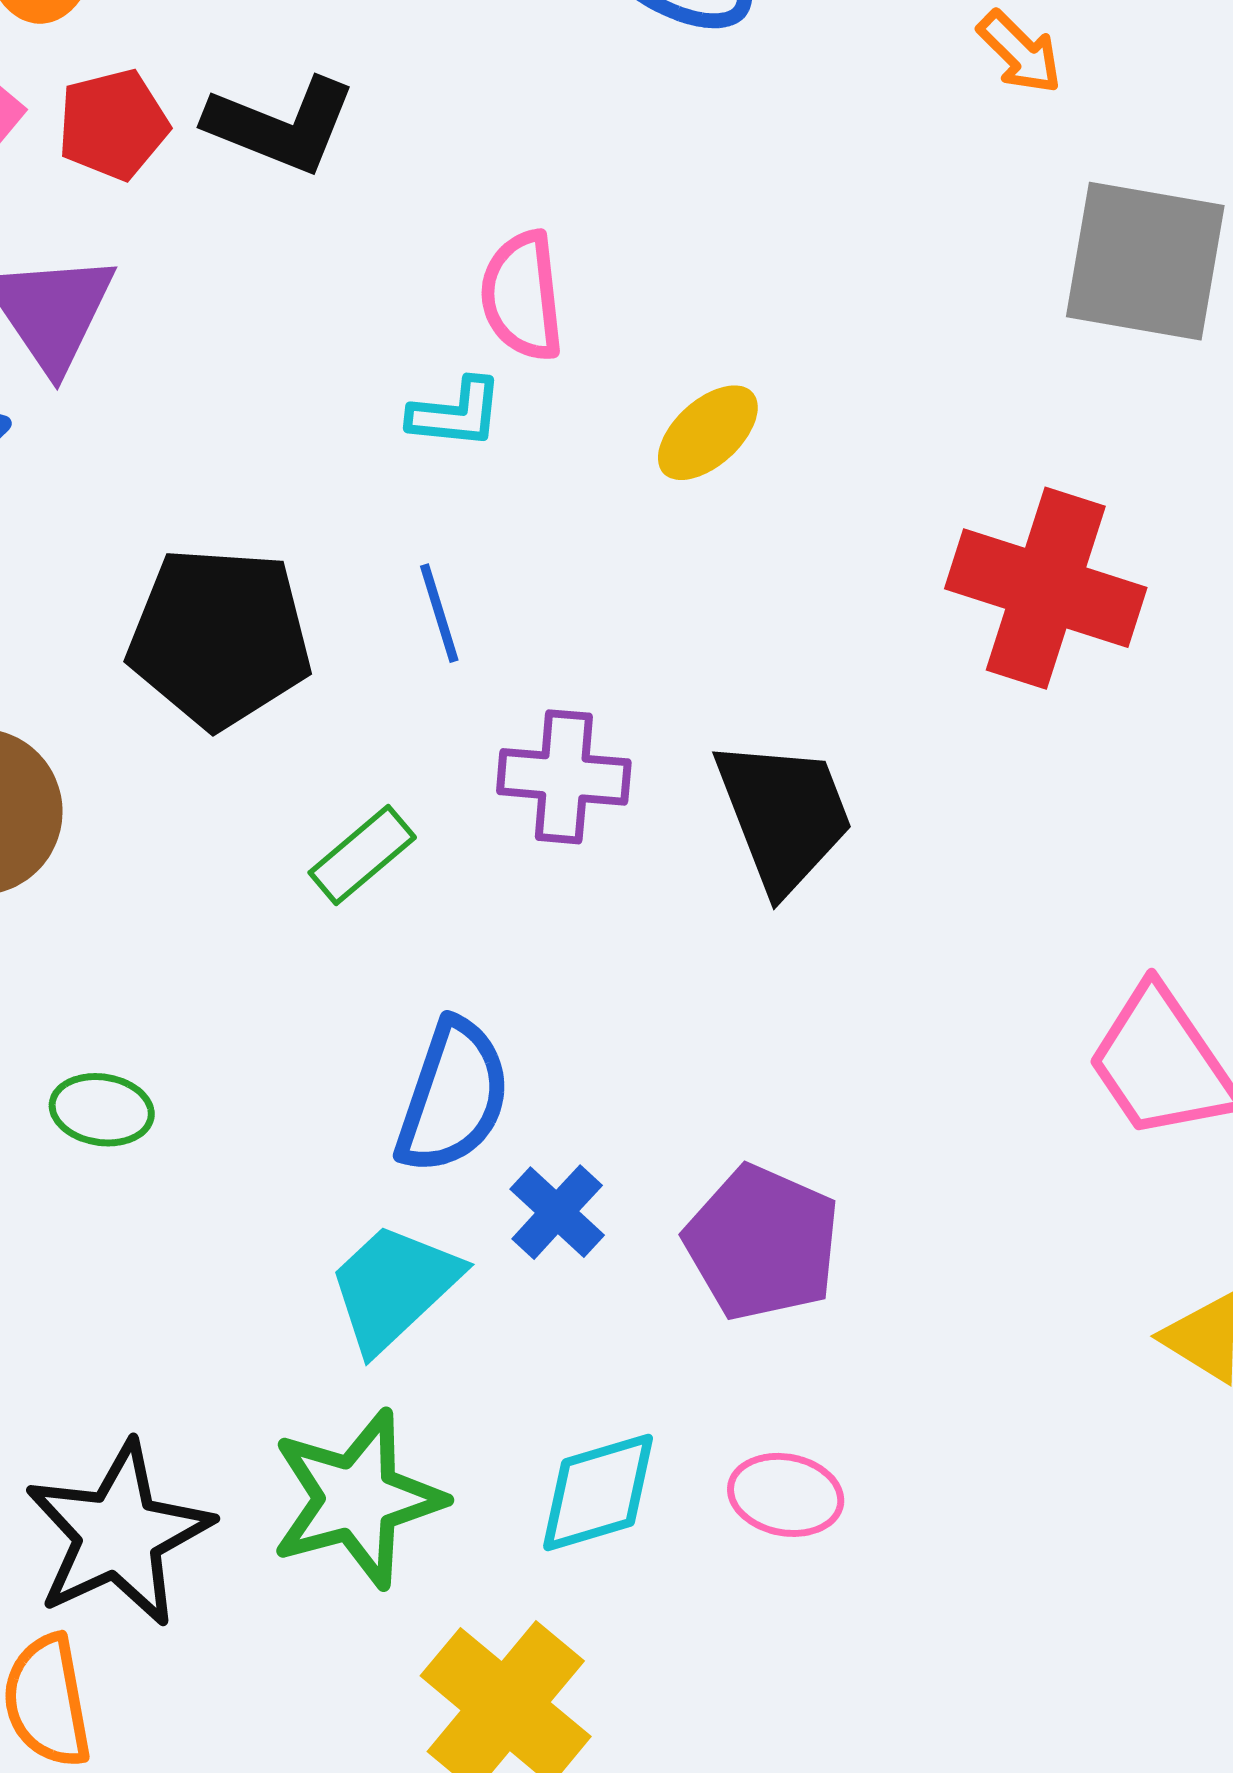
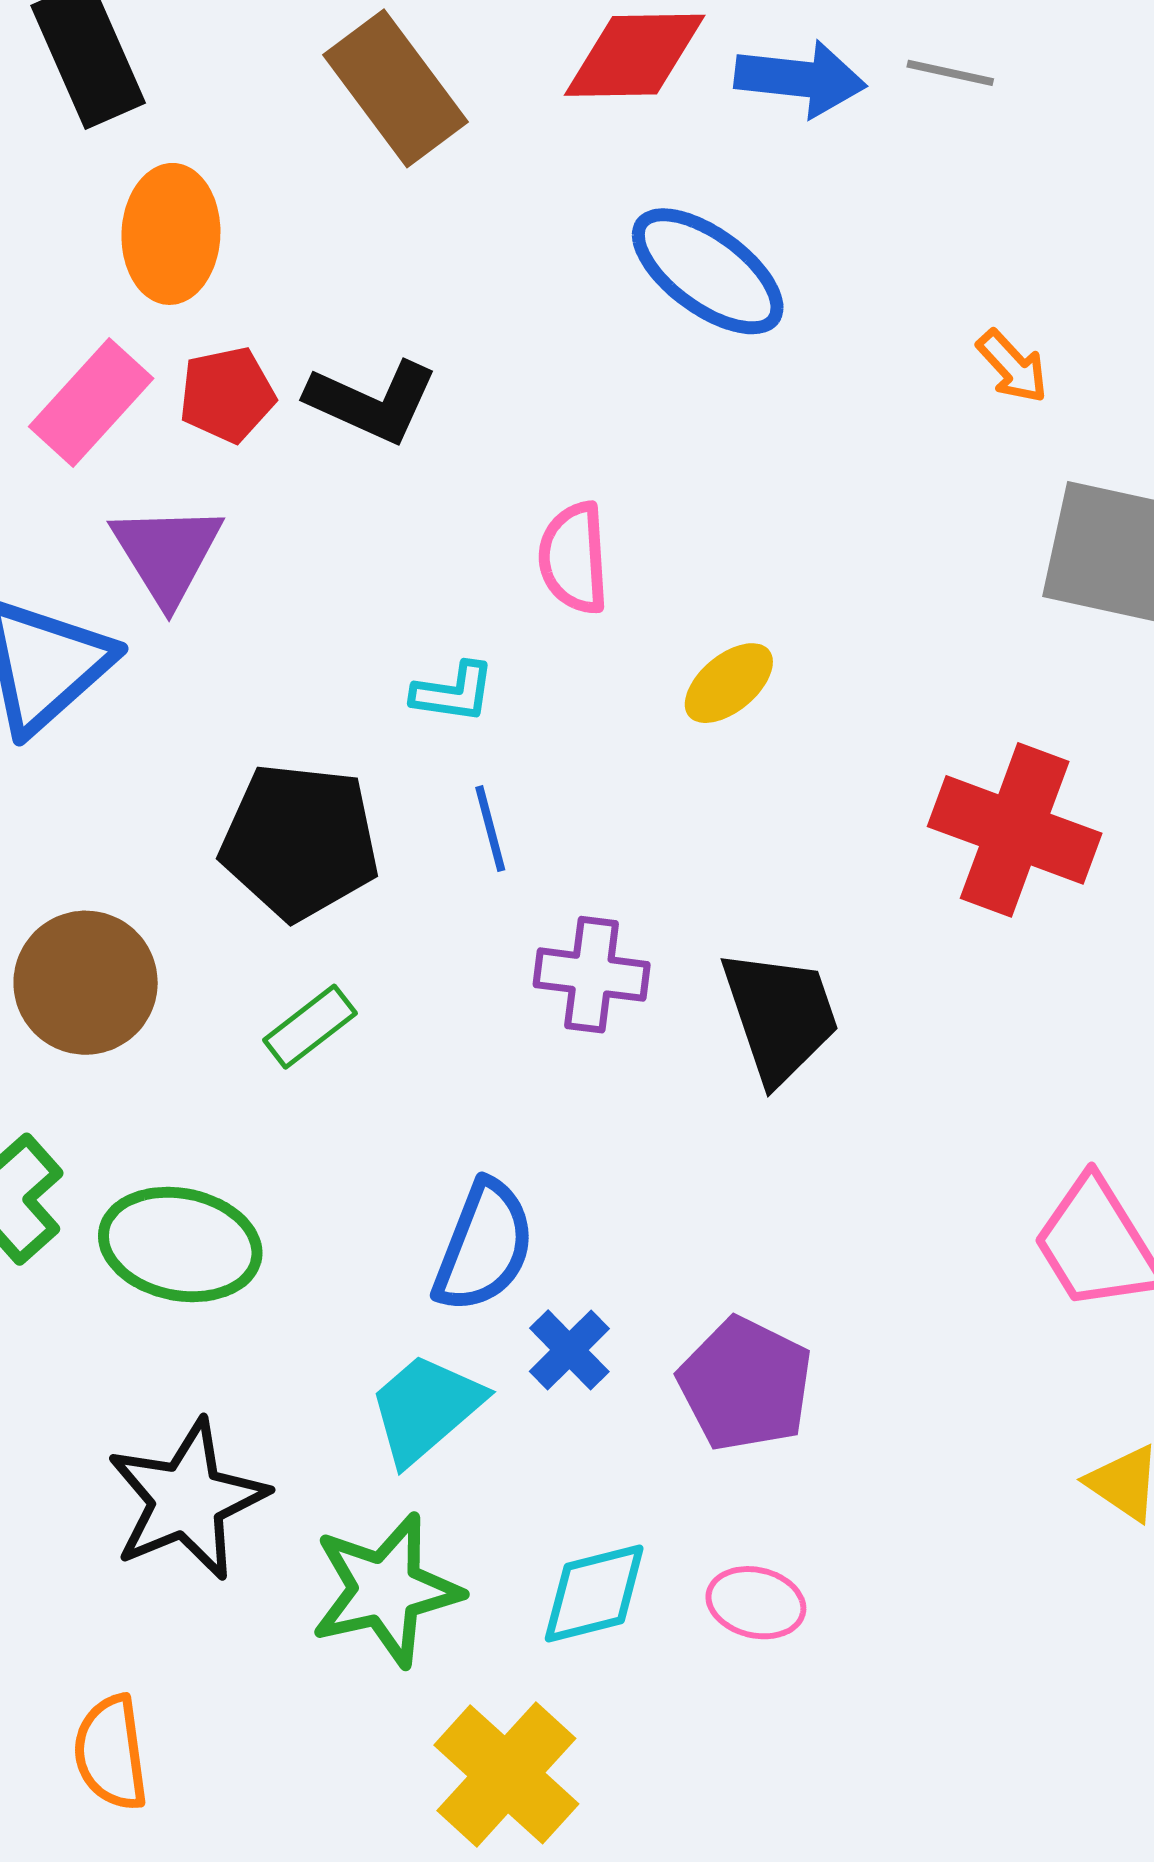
cyan L-shape: (456, 413) -> (453, 692), moved
green rectangle: (362, 855) -> (310, 1027), moved
green ellipse: (102, 1110) -> (180, 1244), size x1.8
black star: (118, 1534) -> (187, 1500), moved

